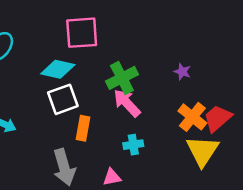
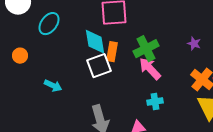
cyan diamond: (58, 69) -> (95, 42), turned 68
orange rectangle: (83, 128) -> (112, 52), moved

